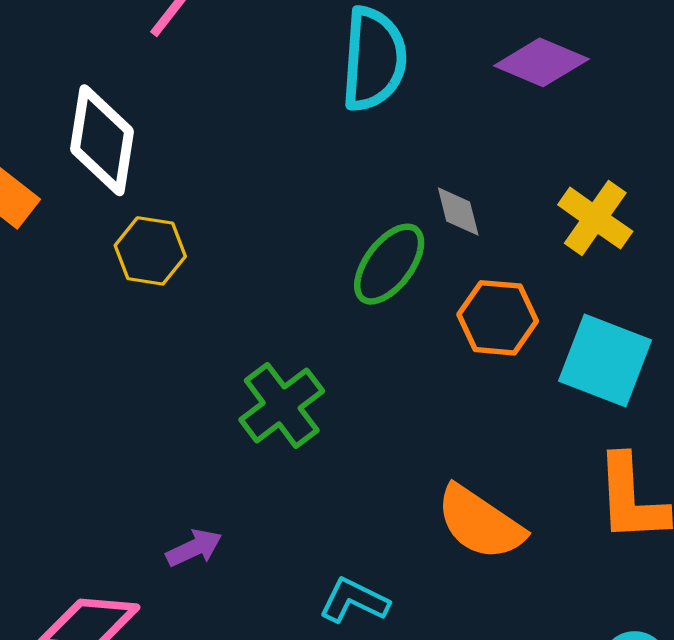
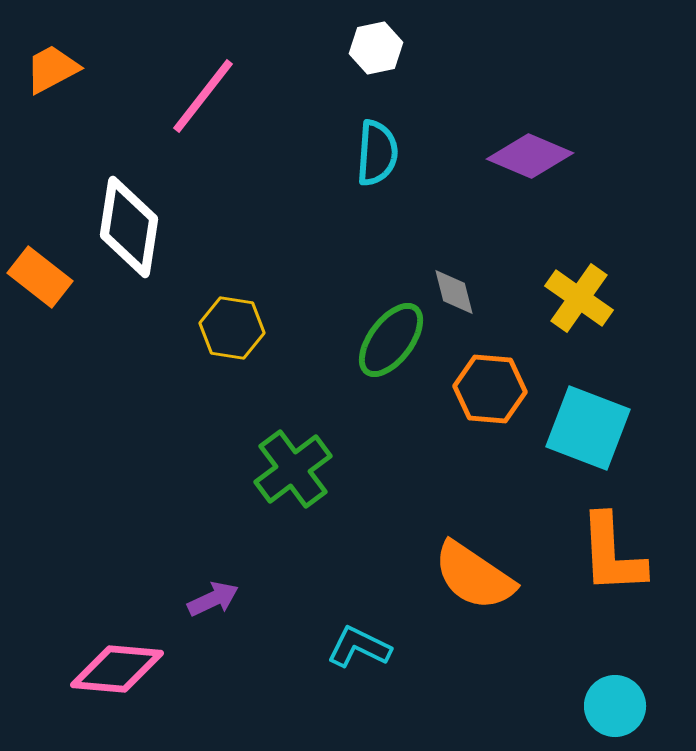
cyan semicircle: (374, 59) -> (377, 153), size x0.7
yellow hexagon: (150, 251) -> (232, 328), moved

